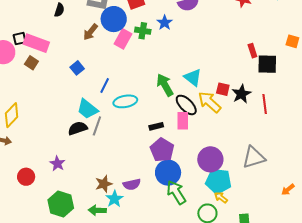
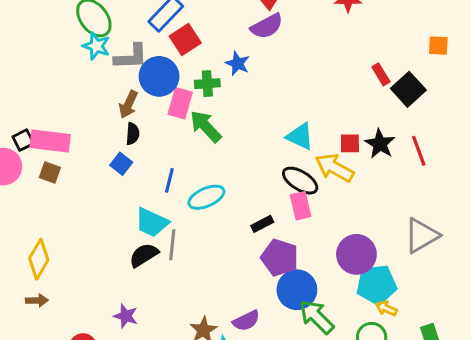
black semicircle: (59, 10) -> (133, 134), moved
black square: (267, 64) -> (408, 89), turned -30
green arrow: (165, 85) -> (206, 126), moved

